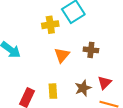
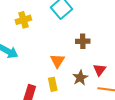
yellow cross: (50, 25) -> (23, 20), moved
orange triangle: (62, 55) -> (58, 61), moved

